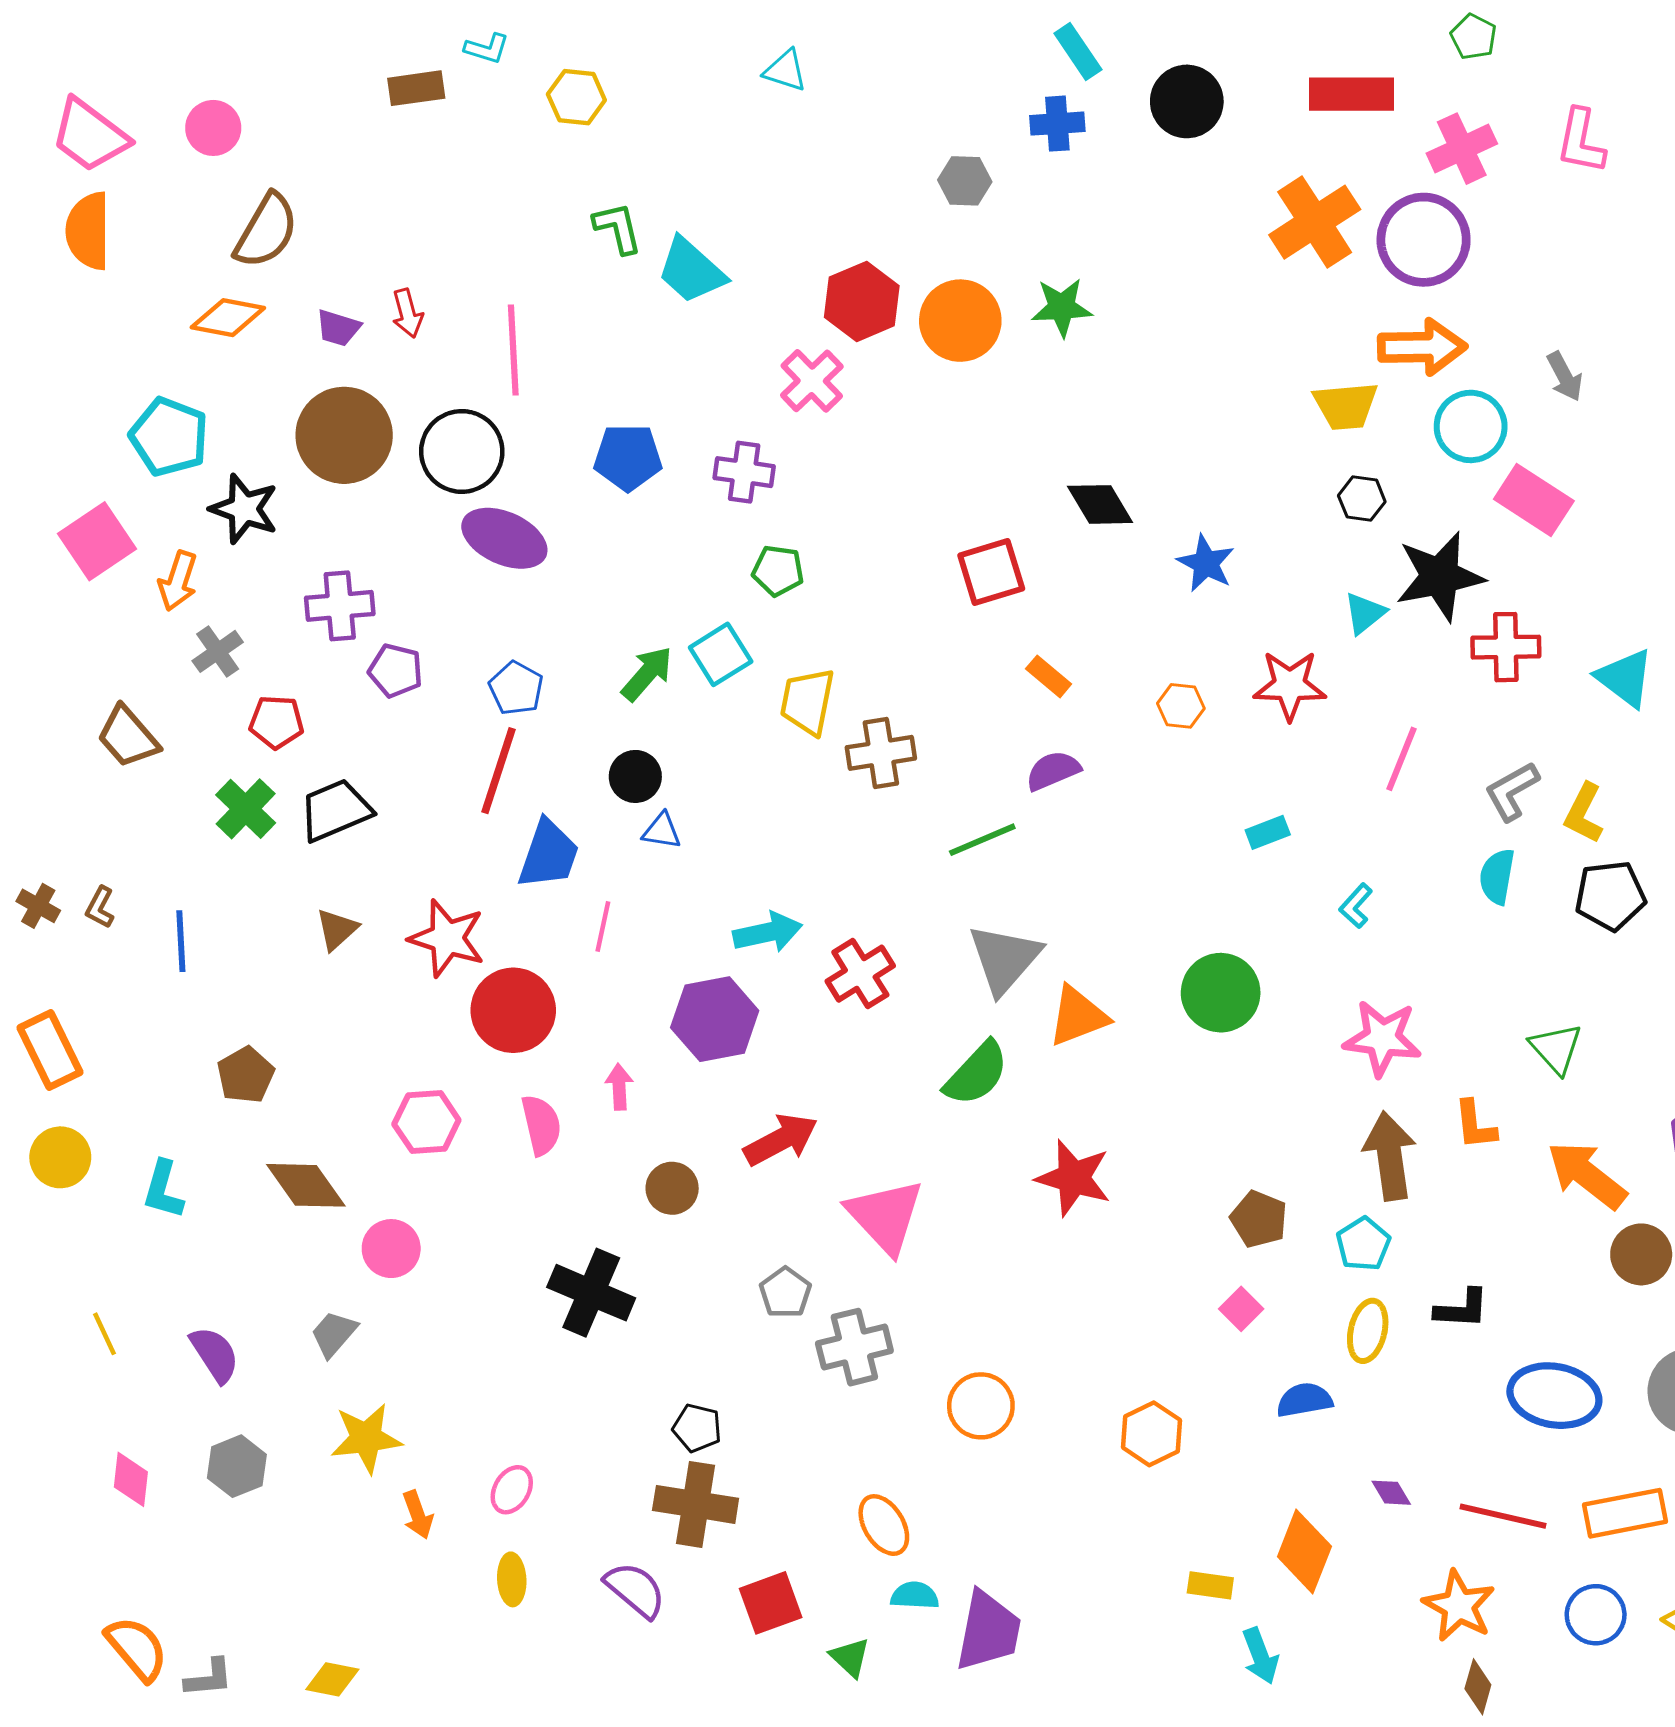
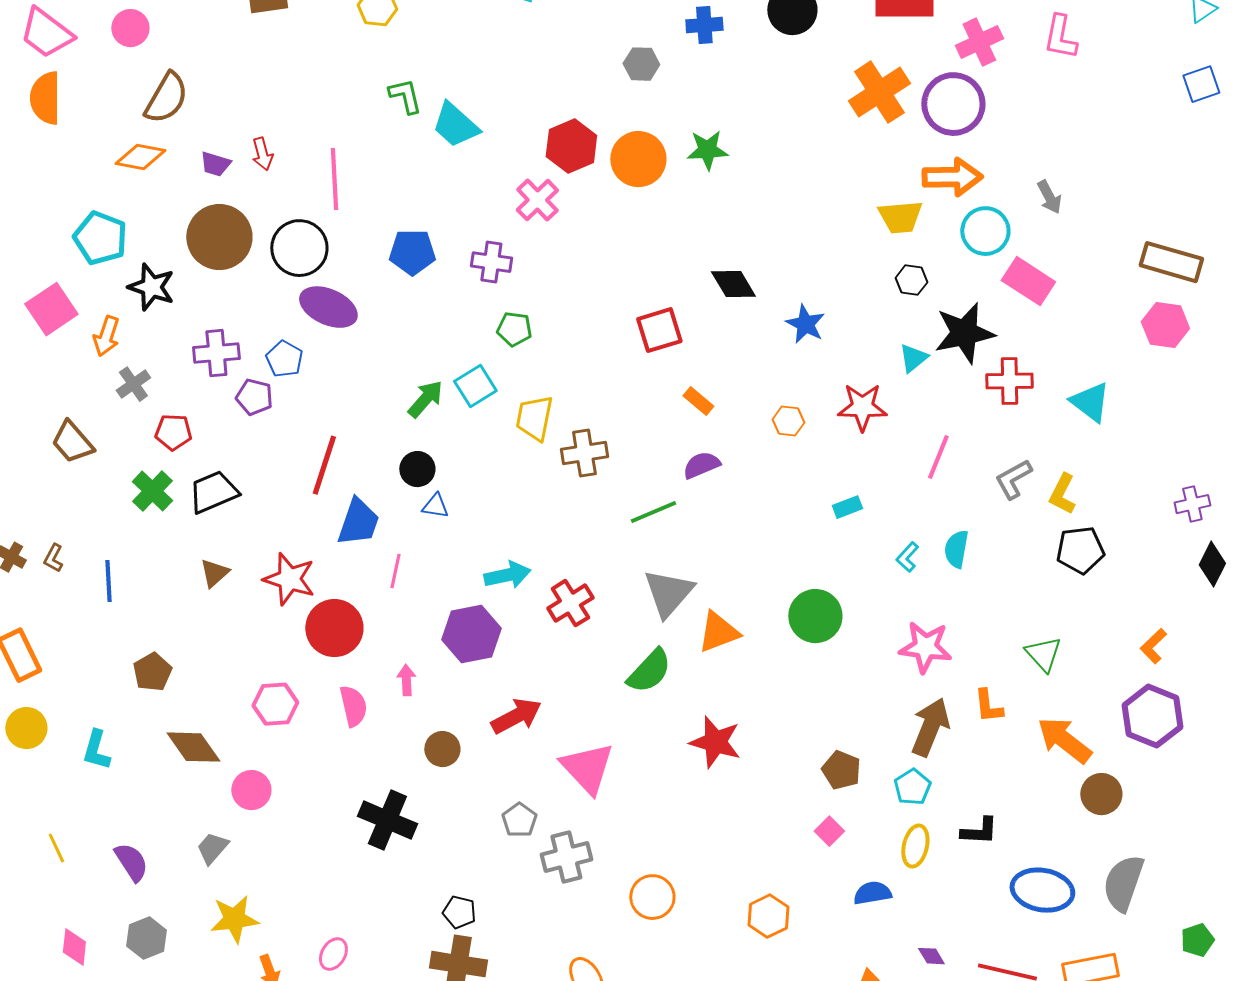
blue pentagon: (516, 688) -> (284, 359), moved
cyan semicircle: (1497, 876) -> (956, 549), moved
brown arrow: (1390, 1156) -> (930, 727), turned 30

